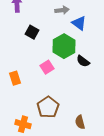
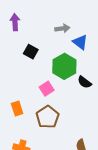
orange rectangle: (15, 78) -> (17, 109), moved
brown pentagon: (48, 107) -> (48, 117), moved

